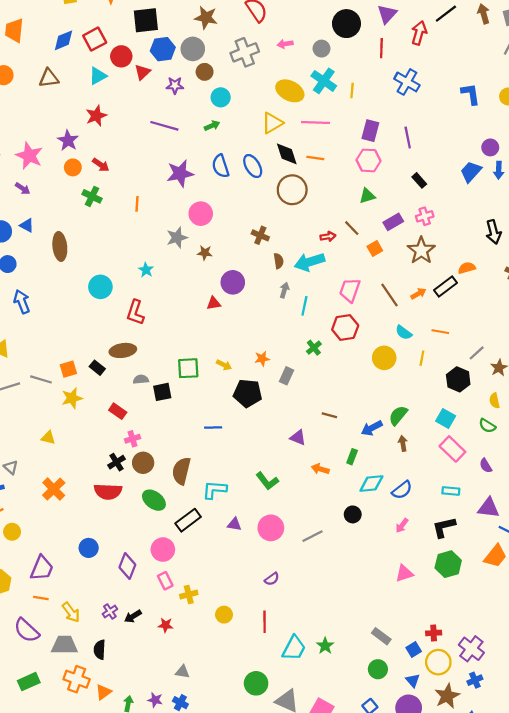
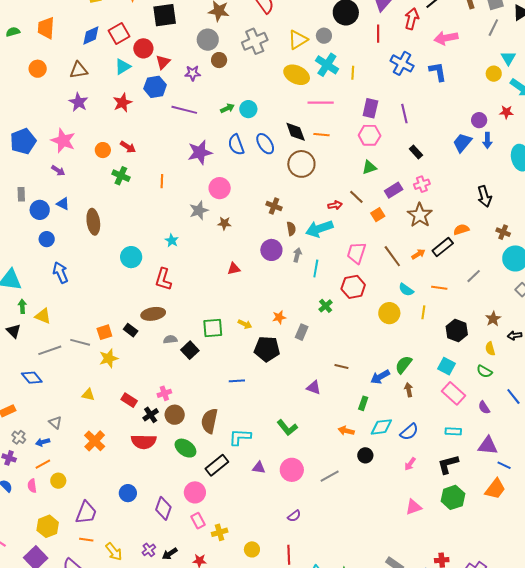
pink arrow: (285, 44) -> (446, 38), moved, size x1.6
blue hexagon: (163, 49) -> (155, 87), moved
blue L-shape: (471, 94) -> (438, 72), moved
cyan circle: (221, 97) -> (248, 109), moved
yellow triangle: (272, 123) -> (298, 40), moved
purple star: (68, 140) -> (78, 102), moved
purple circle: (233, 282) -> (271, 250), moved
gray line: (477, 353) -> (474, 276), moved
black square: (162, 392) -> (190, 350), turned -30
red rectangle: (118, 411) -> (129, 400), moved
orange arrow: (320, 469) -> (346, 431), moved

